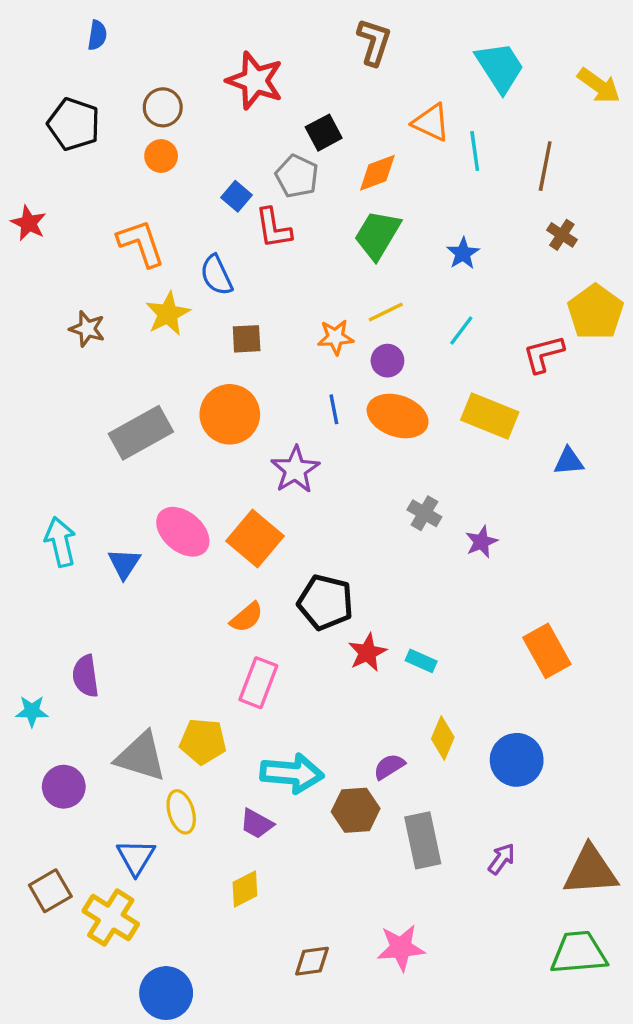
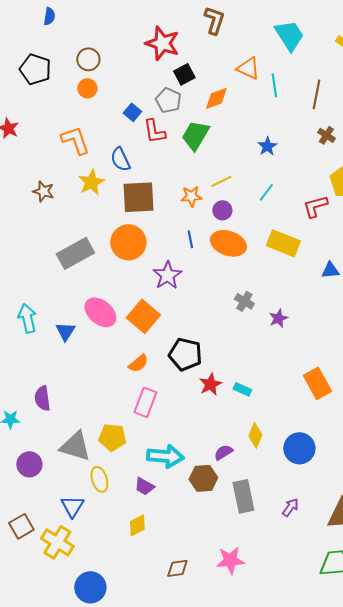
red star: (255, 81) -> (162, 43), moved
green trapezoid: (377, 235) -> (195, 135), moved
brown square: (247, 339) -> (138, 197), size x1.8

